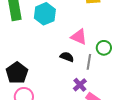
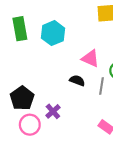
purple cross: (80, 85) -> (53, 111), moved

